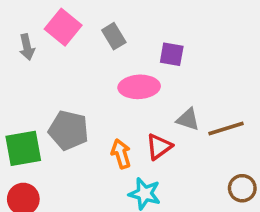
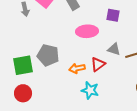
purple square: (172, 54) -> (113, 15), moved
orange arrow: (121, 154) -> (77, 68), turned -84

